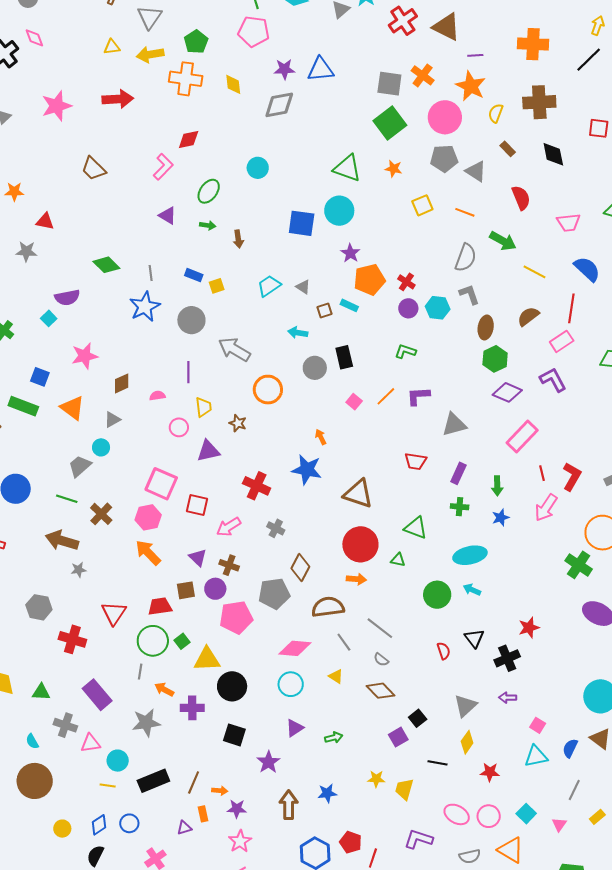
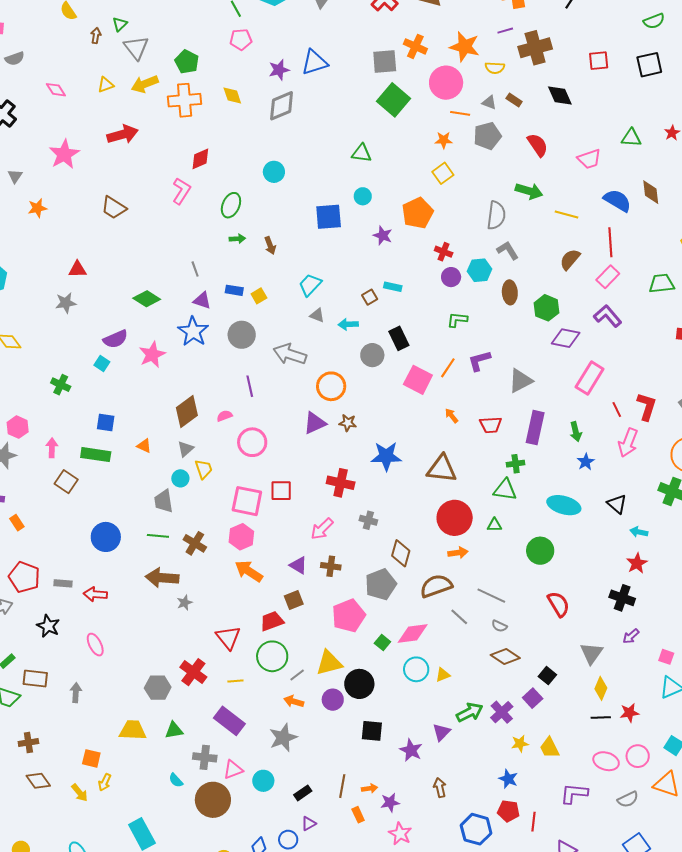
pink pentagon: (254, 31) -> (241, 39), size x0.7
pink diamond: (34, 38) -> (56, 90), moved
purple line: (475, 55) -> (505, 31), moved
yellow semicircle: (496, 113) -> (495, 68), turned -96
gray pentagon: (444, 158) -> (487, 136), moved
green triangle: (347, 168) -> (362, 153), size x0.7
orange star: (394, 169) -> (444, 140), moved
gray triangle: (476, 171) -> (489, 102), moved, size x0.7
orange star: (14, 192) -> (37, 208), moved
cyan circle: (339, 211) -> (363, 196), size x0.6
orange line: (465, 212) -> (460, 113), moved
purple triangle: (168, 216) -> (202, 300), moved
gray line: (151, 273) -> (195, 269), moved
orange pentagon: (369, 280) -> (418, 213), moved
gray triangle: (303, 287) -> (317, 315), moved
brown ellipse: (486, 327) -> (510, 292), moved
pink star: (85, 356) -> (152, 355), moved
brown diamond: (122, 383) -> (187, 411), size x1.5
pink square: (354, 402) -> (418, 380), size x1.8
yellow trapezoid: (203, 407) -> (204, 469), moved
orange triangle: (72, 408) -> (144, 446), size x0.6
brown star: (238, 423) -> (348, 423), moved
pink circle: (179, 427) -> (252, 442), size x1.5
orange arrow: (321, 437) -> (452, 416), moved
purple triangle: (208, 451) -> (315, 423), moved
gray trapezoid: (80, 466) -> (164, 501), turned -45
purple rectangle: (458, 473) -> (535, 428), size x1.5
red square: (197, 505) -> (281, 491), moved
green cross: (460, 507) -> (516, 464), moved
cyan ellipse: (470, 555) -> (564, 505), turned 40
purple circle: (215, 589) -> (333, 700), moved
cyan arrow: (472, 590) -> (639, 532), moved
gray hexagon: (39, 607) -> (158, 688), moved
black triangle: (474, 638) -> (617, 504), moved
red cross: (72, 639) -> (193, 672), turned 32
green square: (182, 641) -> (382, 642), moved
red semicircle: (444, 651) -> (558, 604), size x1.5
black cross: (507, 658) -> (622, 598), turned -35
gray line: (140, 672) -> (297, 675), moved, turned 56
yellow triangle: (336, 676) -> (443, 675), moved, turned -42
purple arrow: (508, 698) -> (631, 636), turned -30
purple cross: (192, 708) -> (502, 712), moved, turned -30
purple triangle: (295, 728) -> (441, 732), moved
green arrow: (334, 738) -> (470, 712), size x1.5
black line: (438, 763) -> (601, 718), moved
brown circle: (35, 781) -> (213, 800), moved
black rectangle: (153, 781) -> (303, 793), size x0.6
yellow line: (108, 786) -> (235, 681), moved
yellow trapezoid: (404, 789) -> (549, 748), turned -30
blue star: (327, 793) -> (508, 779), moved, turned -30
brown arrow: (289, 805) -> (440, 788), size x0.7
purple triangle: (184, 828) -> (309, 824), moved

